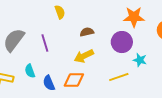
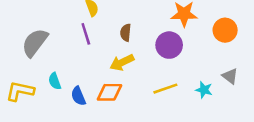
brown semicircle: (87, 32) -> (126, 33), turned -72
purple line: (45, 43) -> (86, 34), moved
cyan star: (140, 60) -> (204, 90), moved

